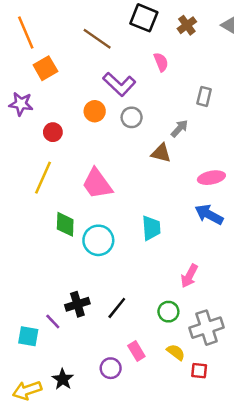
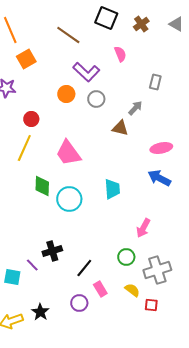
red circle: (53, 132) -> (31, 119), moved
black line: (117, 308) -> (84, 268), moved

